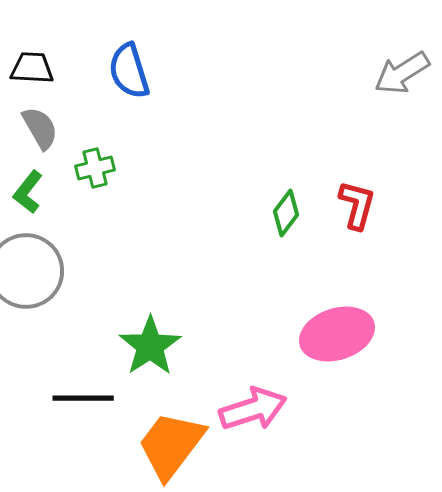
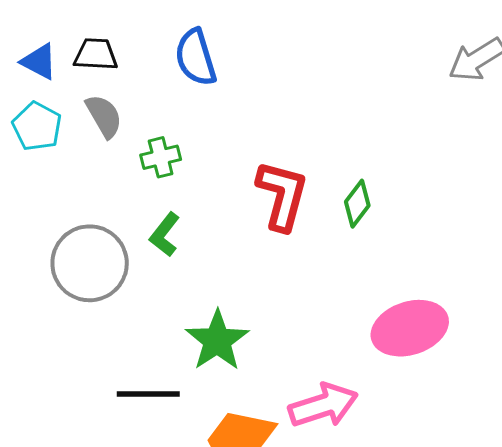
green L-shape: (28, 192) -> (165, 234), moved
red L-shape: (357, 205) -> (282, 195), moved, size x1.4

